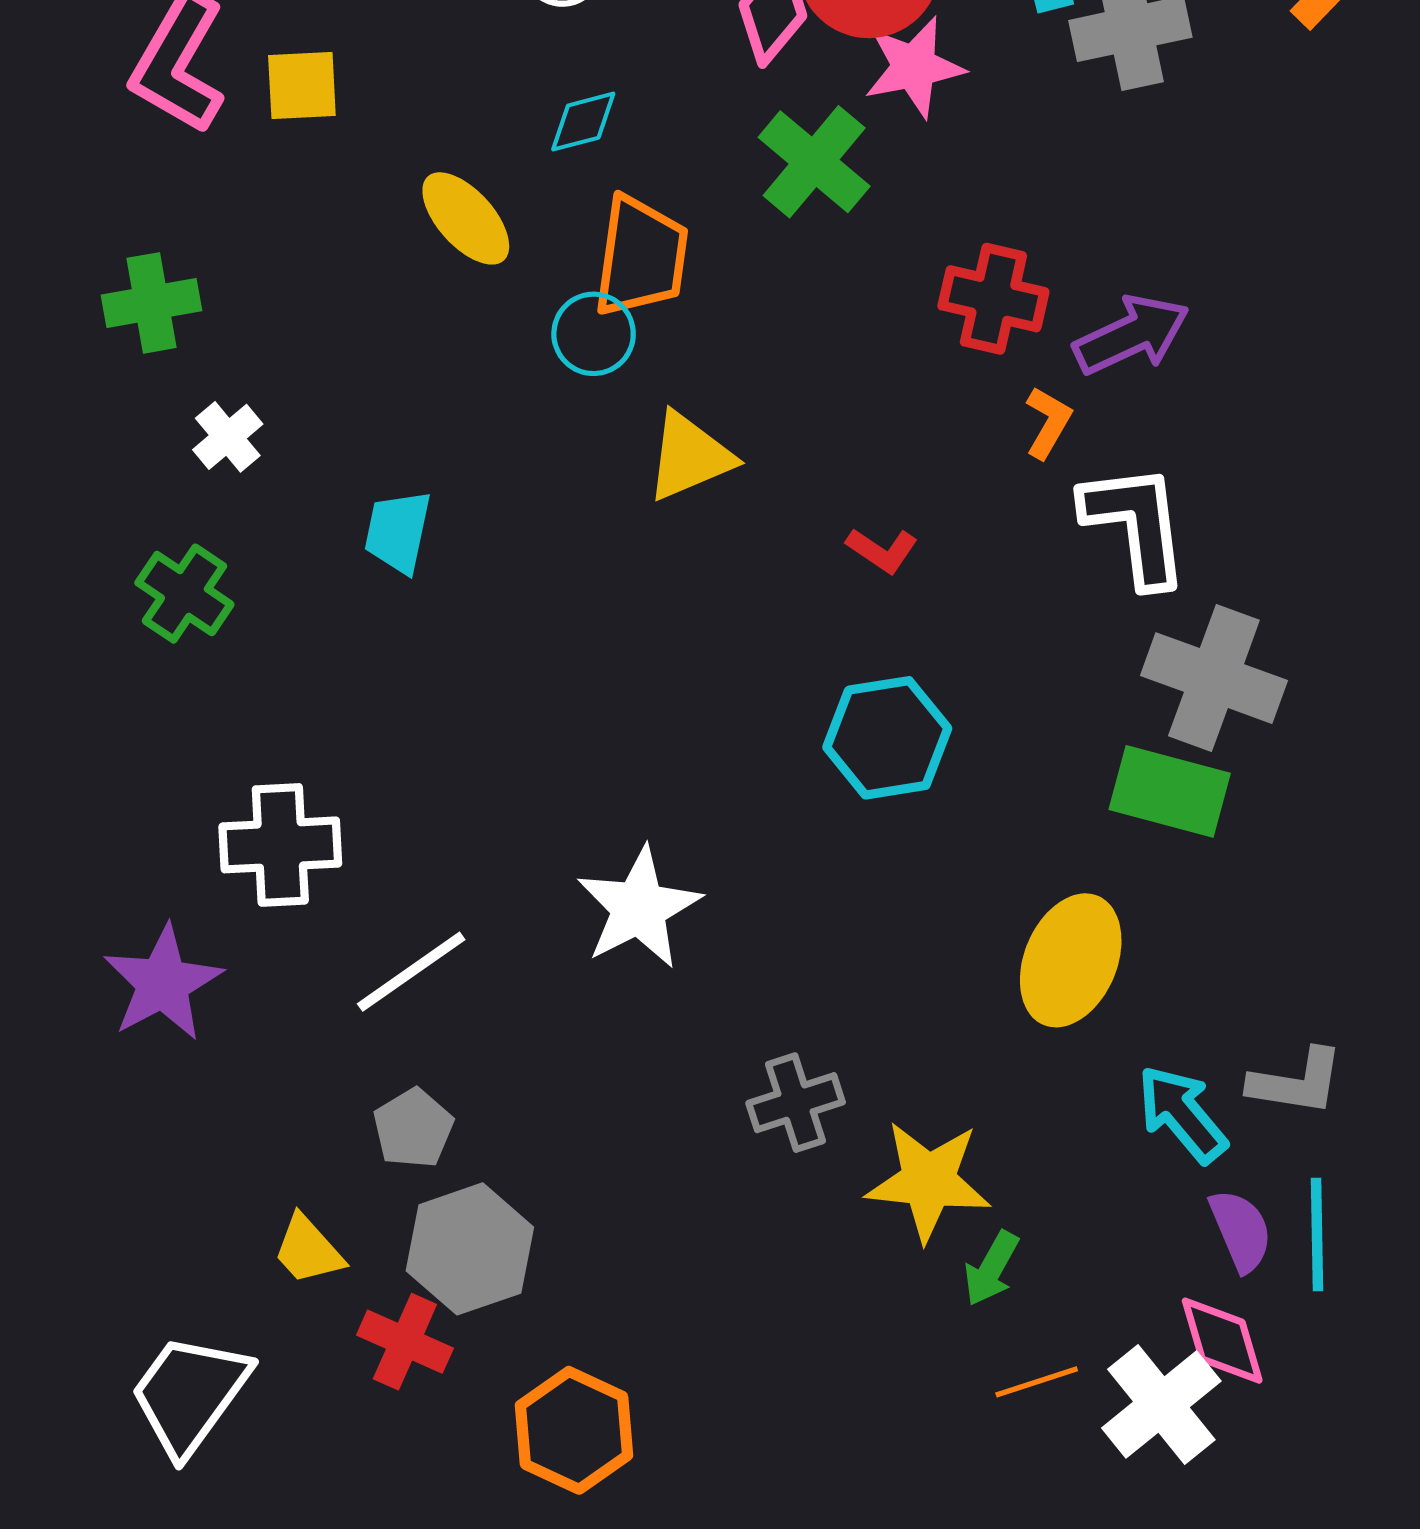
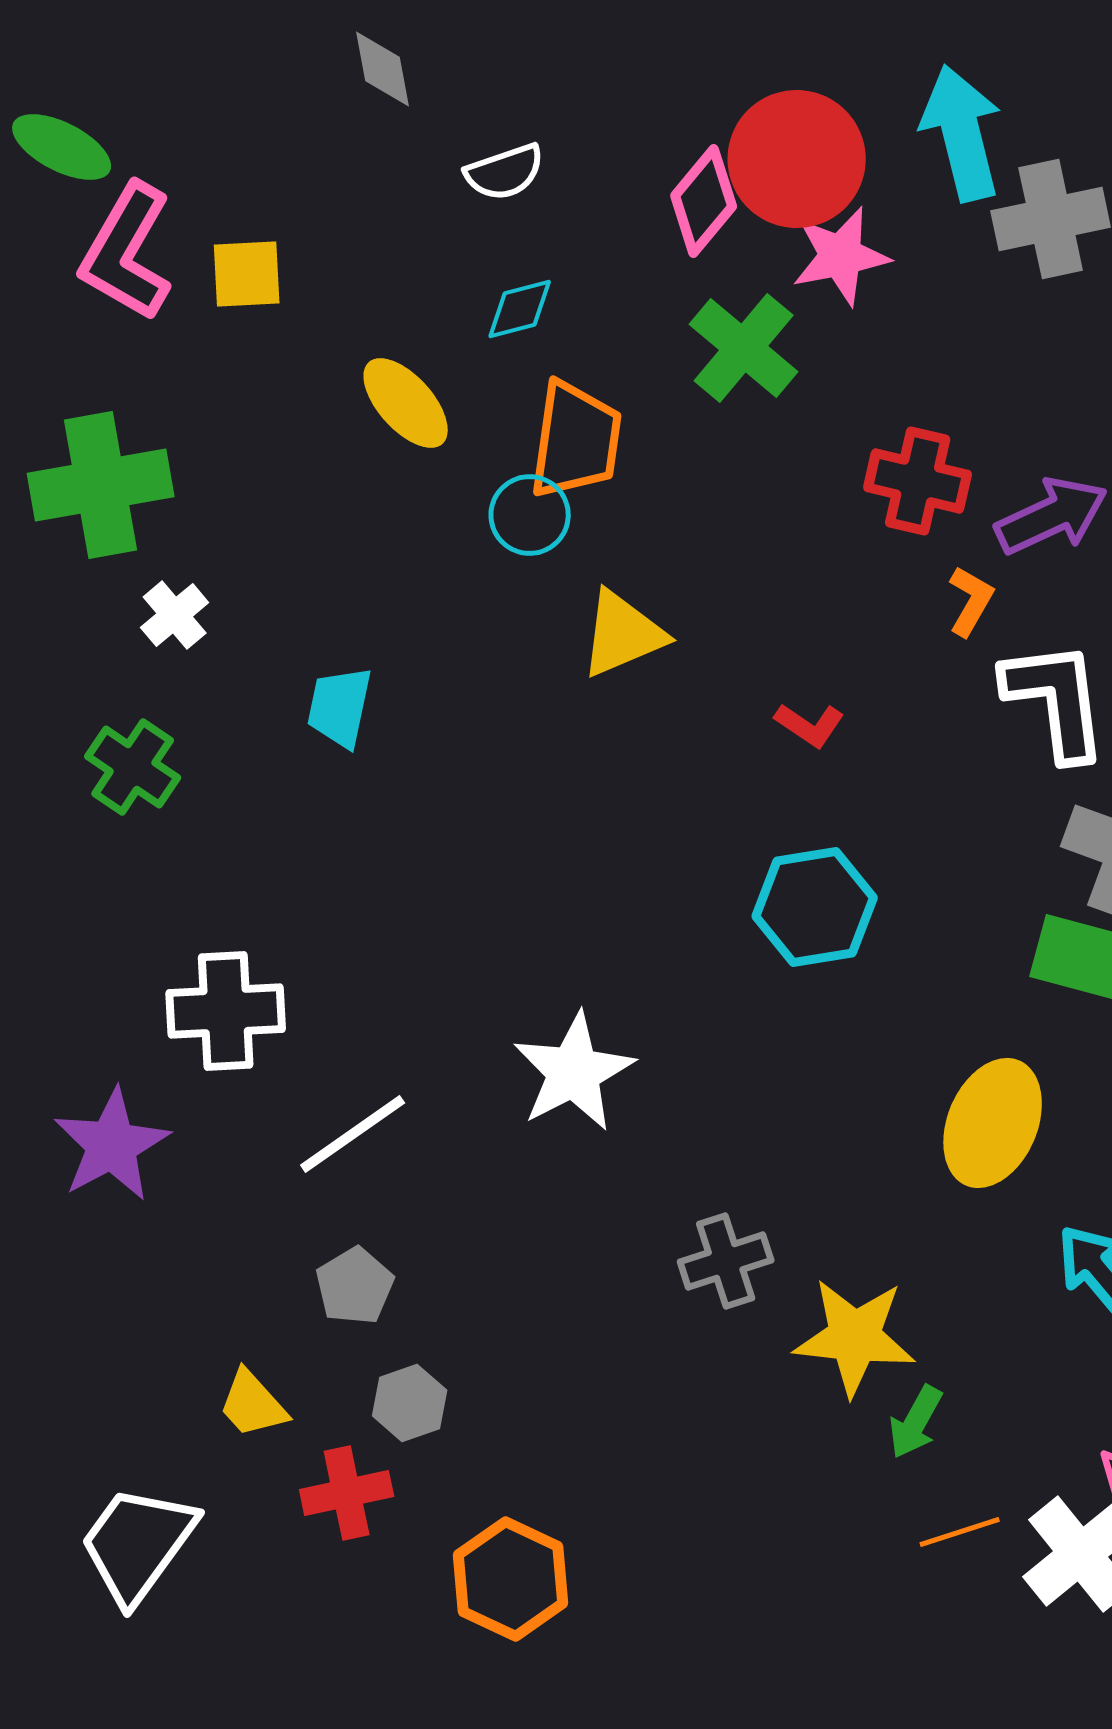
green cross: (151, 303) -> (101, 485), size x1.5
gray hexagon: (470, 1249) -> (410, 1403), size x0.6
red cross: (405, 1342) -> (347, 1493), turned -36

